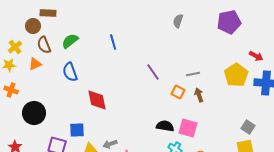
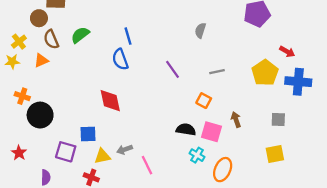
gray semicircle: (178, 21) -> (200, 30), moved
blue semicircle: (70, 72) -> (120, 59), moved
orange cross: (11, 90) -> (22, 96), moved
orange square: (178, 92) -> (204, 101), moved
brown arrow: (199, 95) -> (236, 119), moved
gray square: (248, 127) -> (278, 119), moved, turned -32

